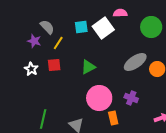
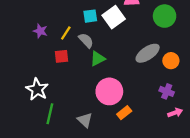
gray semicircle: (47, 27) -> (86, 40), moved
white star: (31, 69) -> (37, 89), moved, size x1.5
purple cross: (131, 98) -> (167, 91), moved
orange rectangle: (113, 118) -> (124, 113), turned 64

